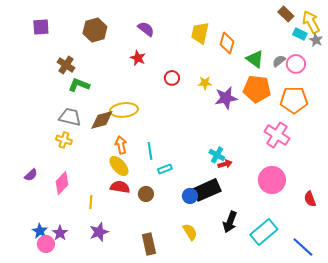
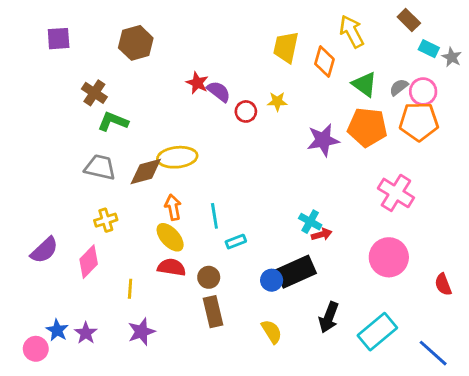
yellow arrow: (311, 22) -> (352, 31), moved
purple semicircle: (146, 29) -> (219, 91), moved
yellow star: (205, 83) -> (277, 101), moved
orange pentagon: (294, 100) -> (419, 122), moved
yellow cross: (64, 140) -> (106, 220), moved, turned -35
purple semicircle: (31, 175) -> (44, 250), size x1.5
pink circle: (46, 244) -> (36, 349), moved
brown rectangle: (149, 244) -> (213, 312), moved

